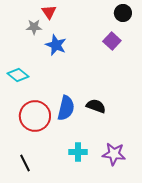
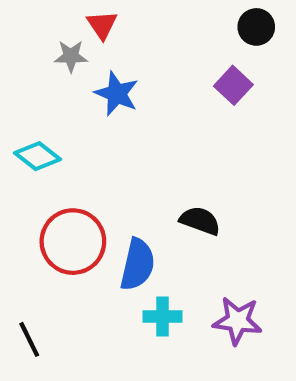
blue semicircle: (66, 108) -> (138, 264), moved
black line: (25, 163) -> (29, 339), moved

